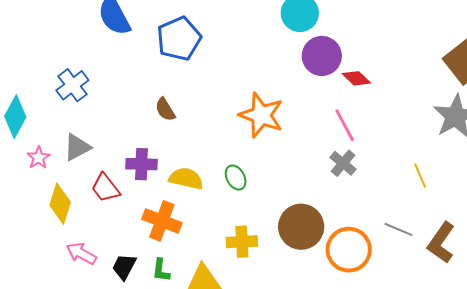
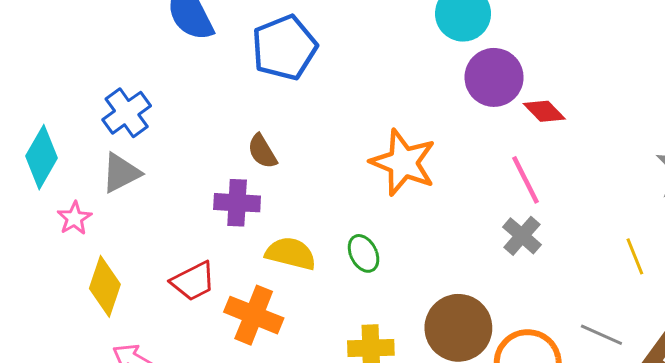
gray triangle: (77, 147) -> (121, 173), moved
purple cross: (142, 164) -> (237, 203), moved
red trapezoid: (105, 188) -> (193, 281), moved, turned -80

